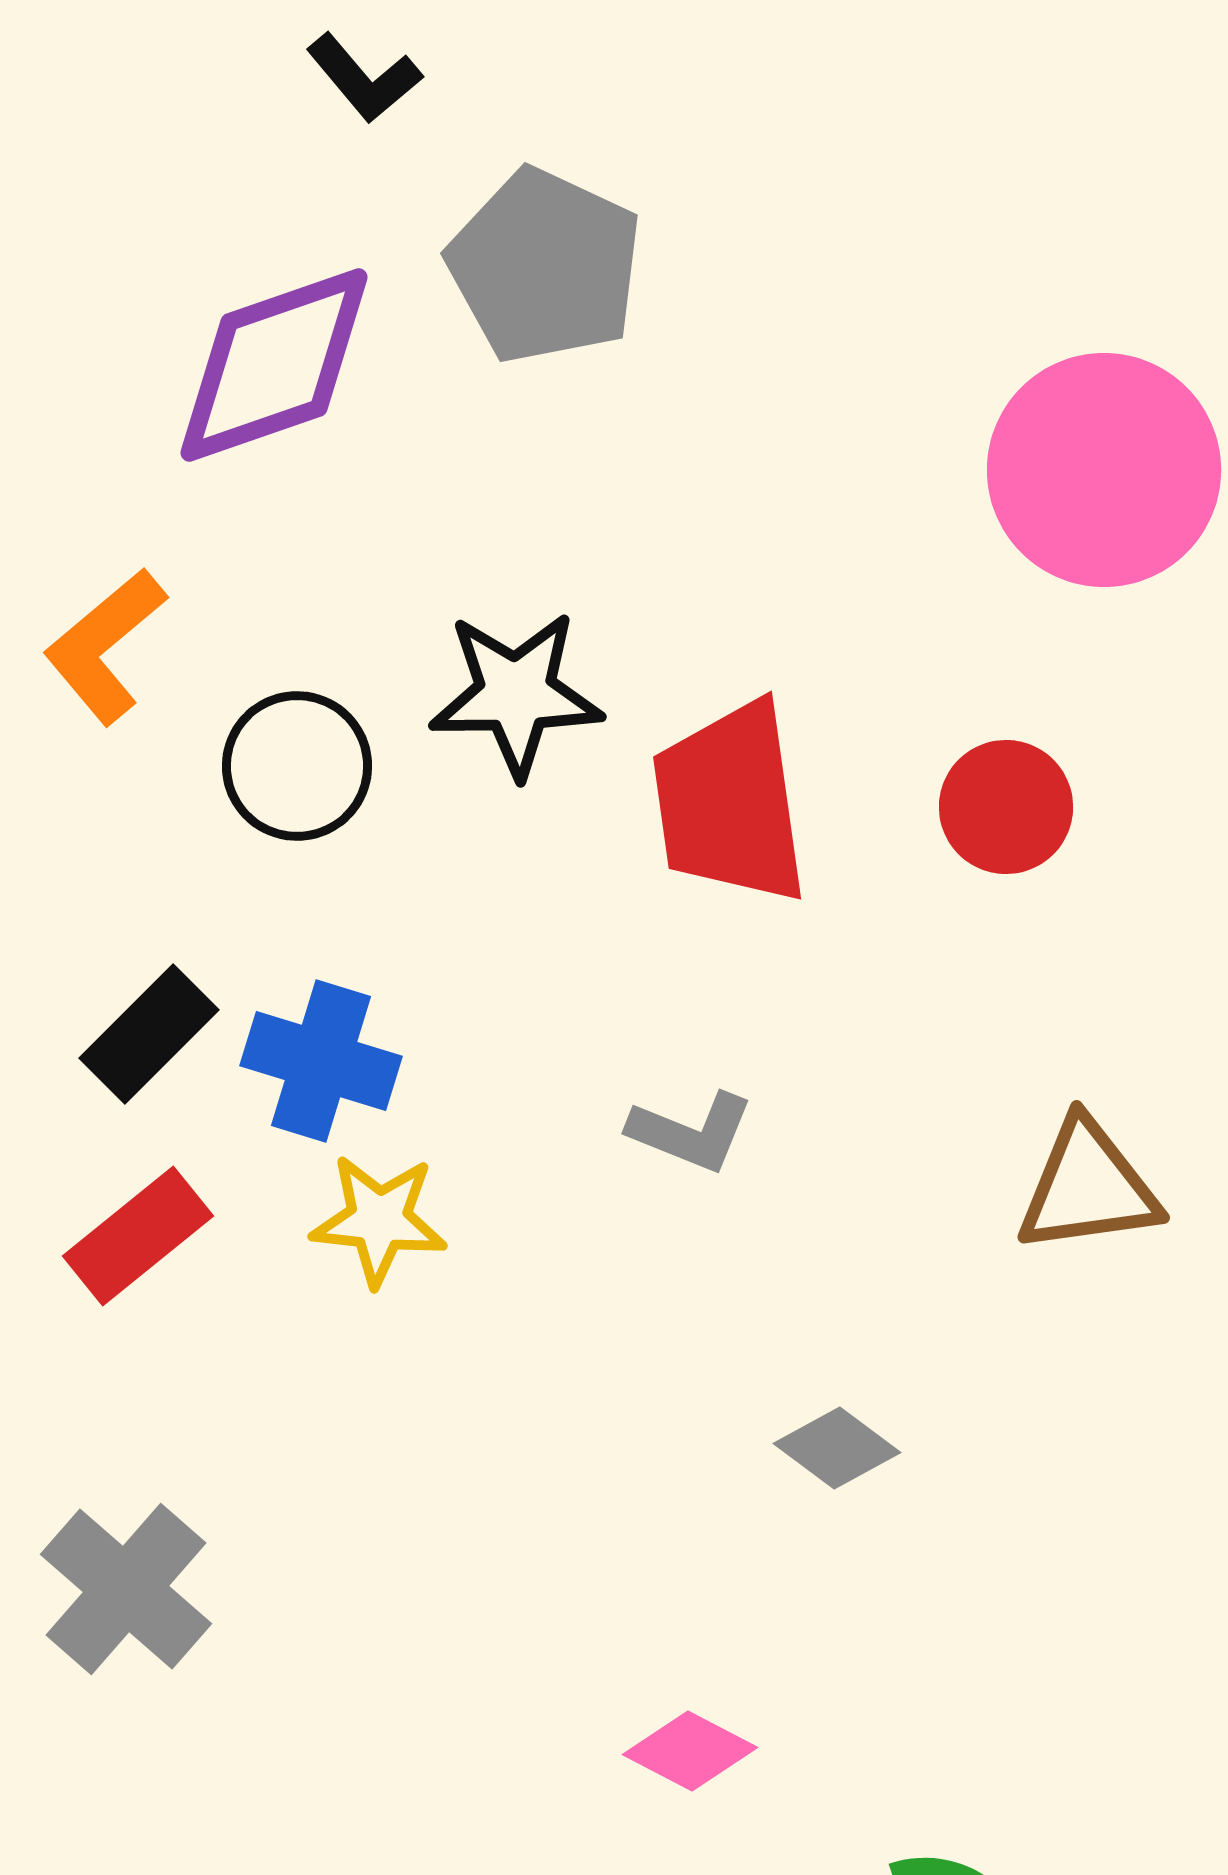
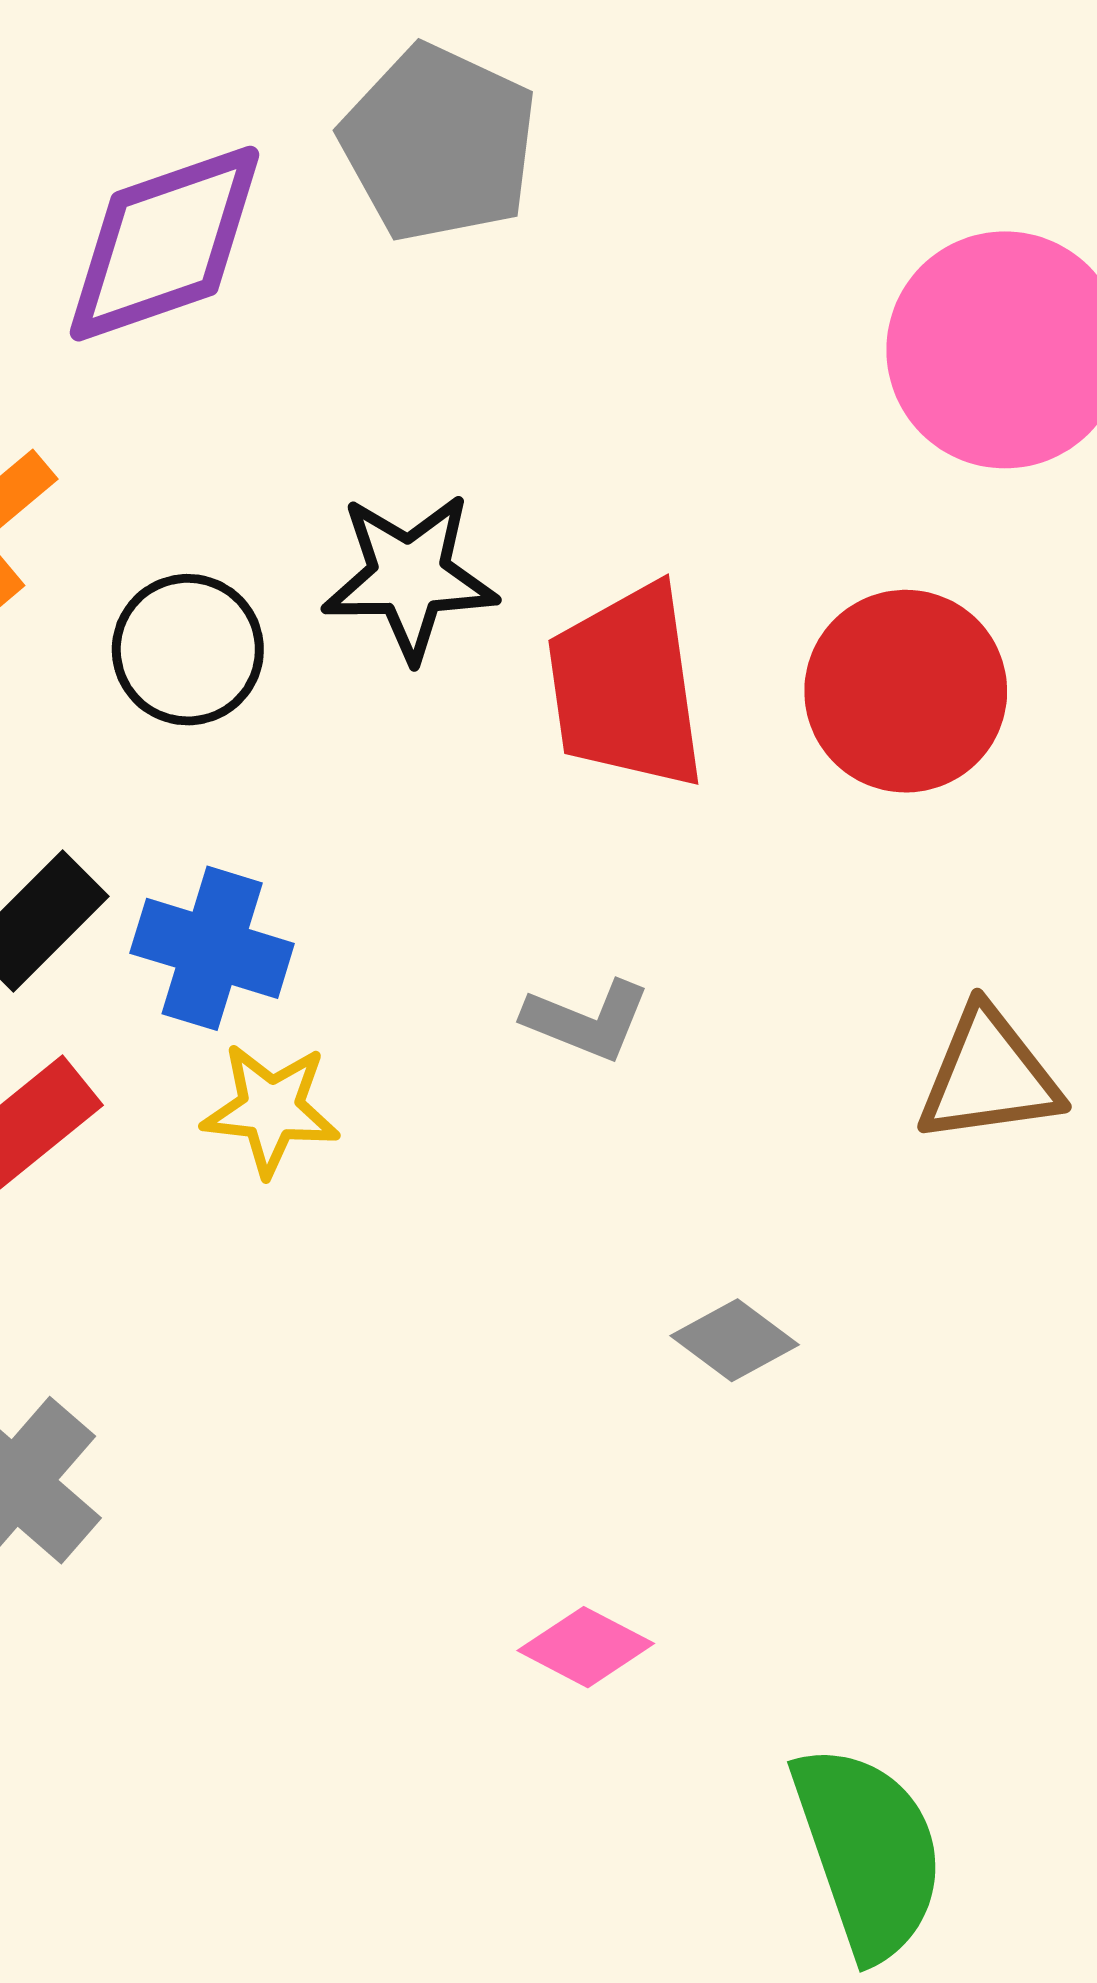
red circle: (1006, 807) -> (906, 691), size x1.5

